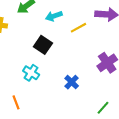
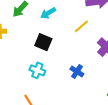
yellow line: (78, 28) -> (81, 26), moved

